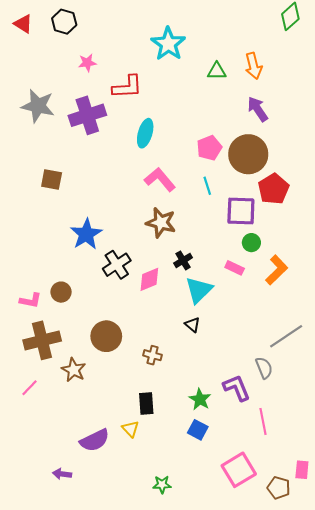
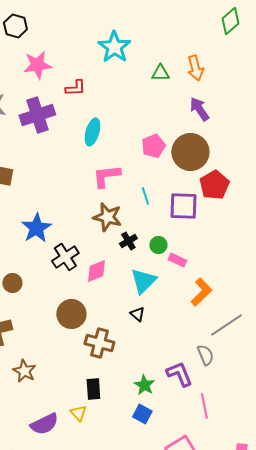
pink star: (87, 63) -> (37, 65), size x1.6
red L-shape: (127, 87) -> (75, 88), size x0.7
pink L-shape: (160, 179) -> (106, 176), turned -56
cyan line: (207, 186) -> (145, 196), moved
green circle: (251, 243) -> (158, 245), moved
black cross: (183, 260) -> (128, 241), moved
orange L-shape: (277, 270) -> (201, 292), moved
brown circle: (106, 336) -> (71, 314), moved
brown cross: (153, 355) -> (99, 343), size x1.6
brown star: (74, 370) -> (24, 371), moved

